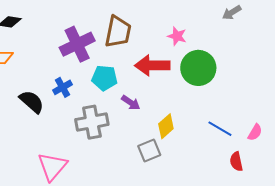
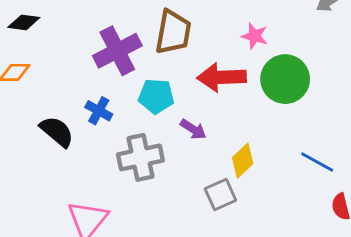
blue cross: (63, 87) -> (99, 111), turned -30

